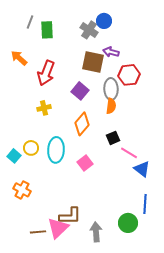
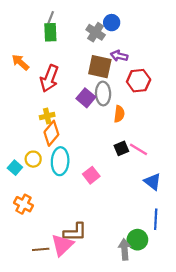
gray line: (30, 22) -> (50, 18), moved
gray ellipse: (111, 89) -> (103, 93), moved
orange diamond: (82, 124) -> (51, 133), moved
pink line: (129, 153) -> (139, 149), moved
gray arrow: (96, 232) -> (125, 249), moved

